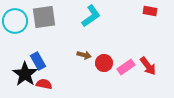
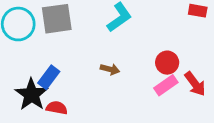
blue rectangle: (38, 61) -> (49, 77), turned 66
red circle: (104, 63) -> (167, 63), moved

